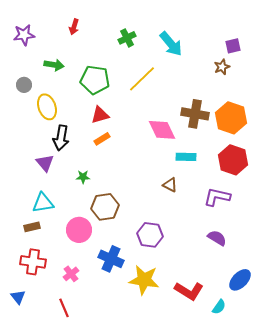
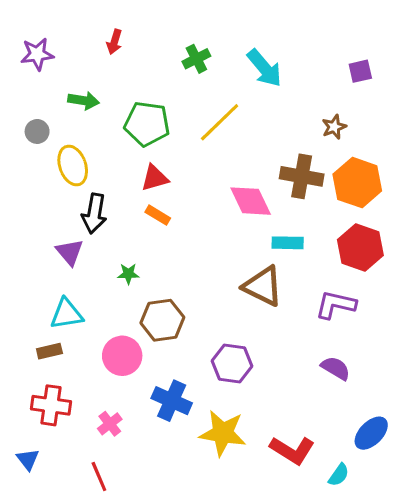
brown star: (222, 67) -> (334, 127), moved
orange rectangle: (102, 139) -> (158, 215), turned 63
brown triangle: (170, 185) -> (263, 286), size x1.8

